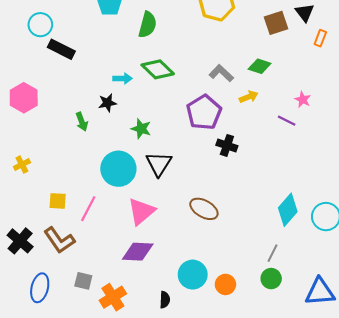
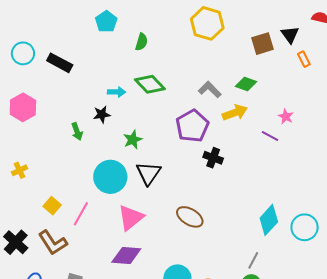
cyan circle: (40, 25) -> (23, 53), moved
green semicircle: (148, 25) -> (141, 42), size x0.7
orange rectangle: (320, 38) -> (304, 59), turned -49
yellow arrow: (249, 97) -> (235, 113), size x1.4
green star: (141, 129) -> (133, 140), turned 30
yellow square: (58, 201) -> (52, 206), turned 36

